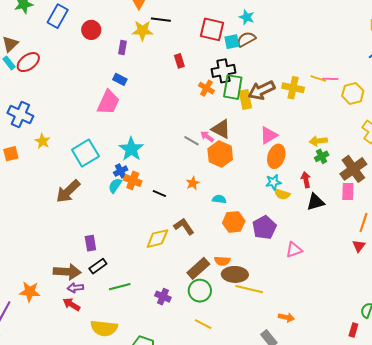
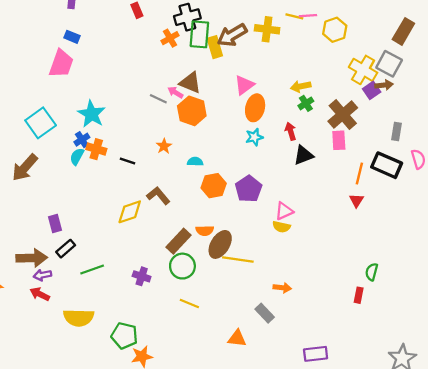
orange cross: (206, 88) -> (170, 38), turned 35
yellow semicircle: (282, 194) -> (281, 227), moved
brown ellipse: (235, 274) -> (220, 244), turned -55

